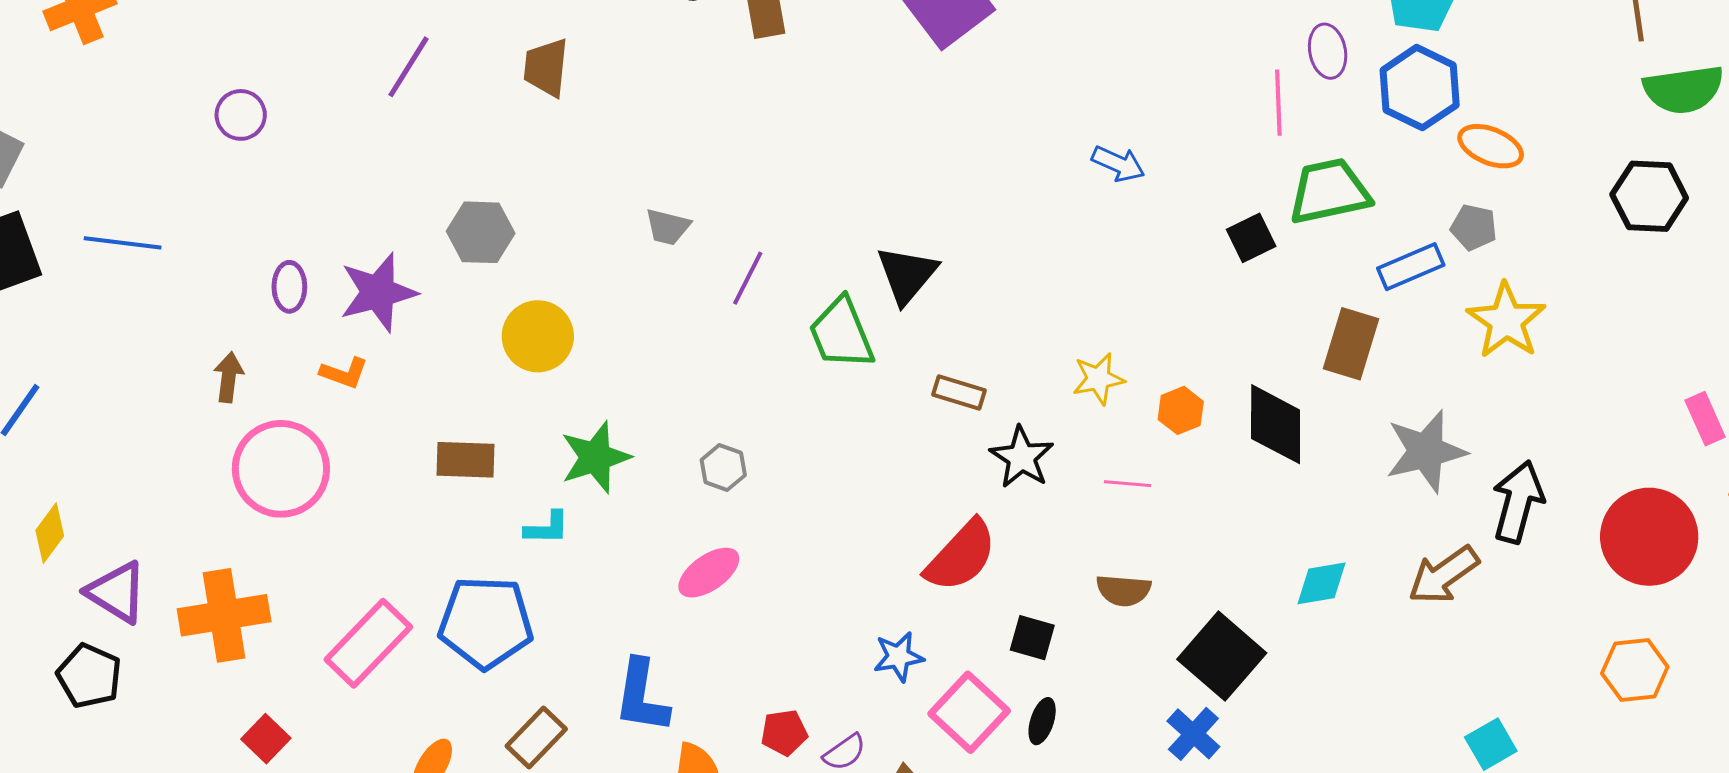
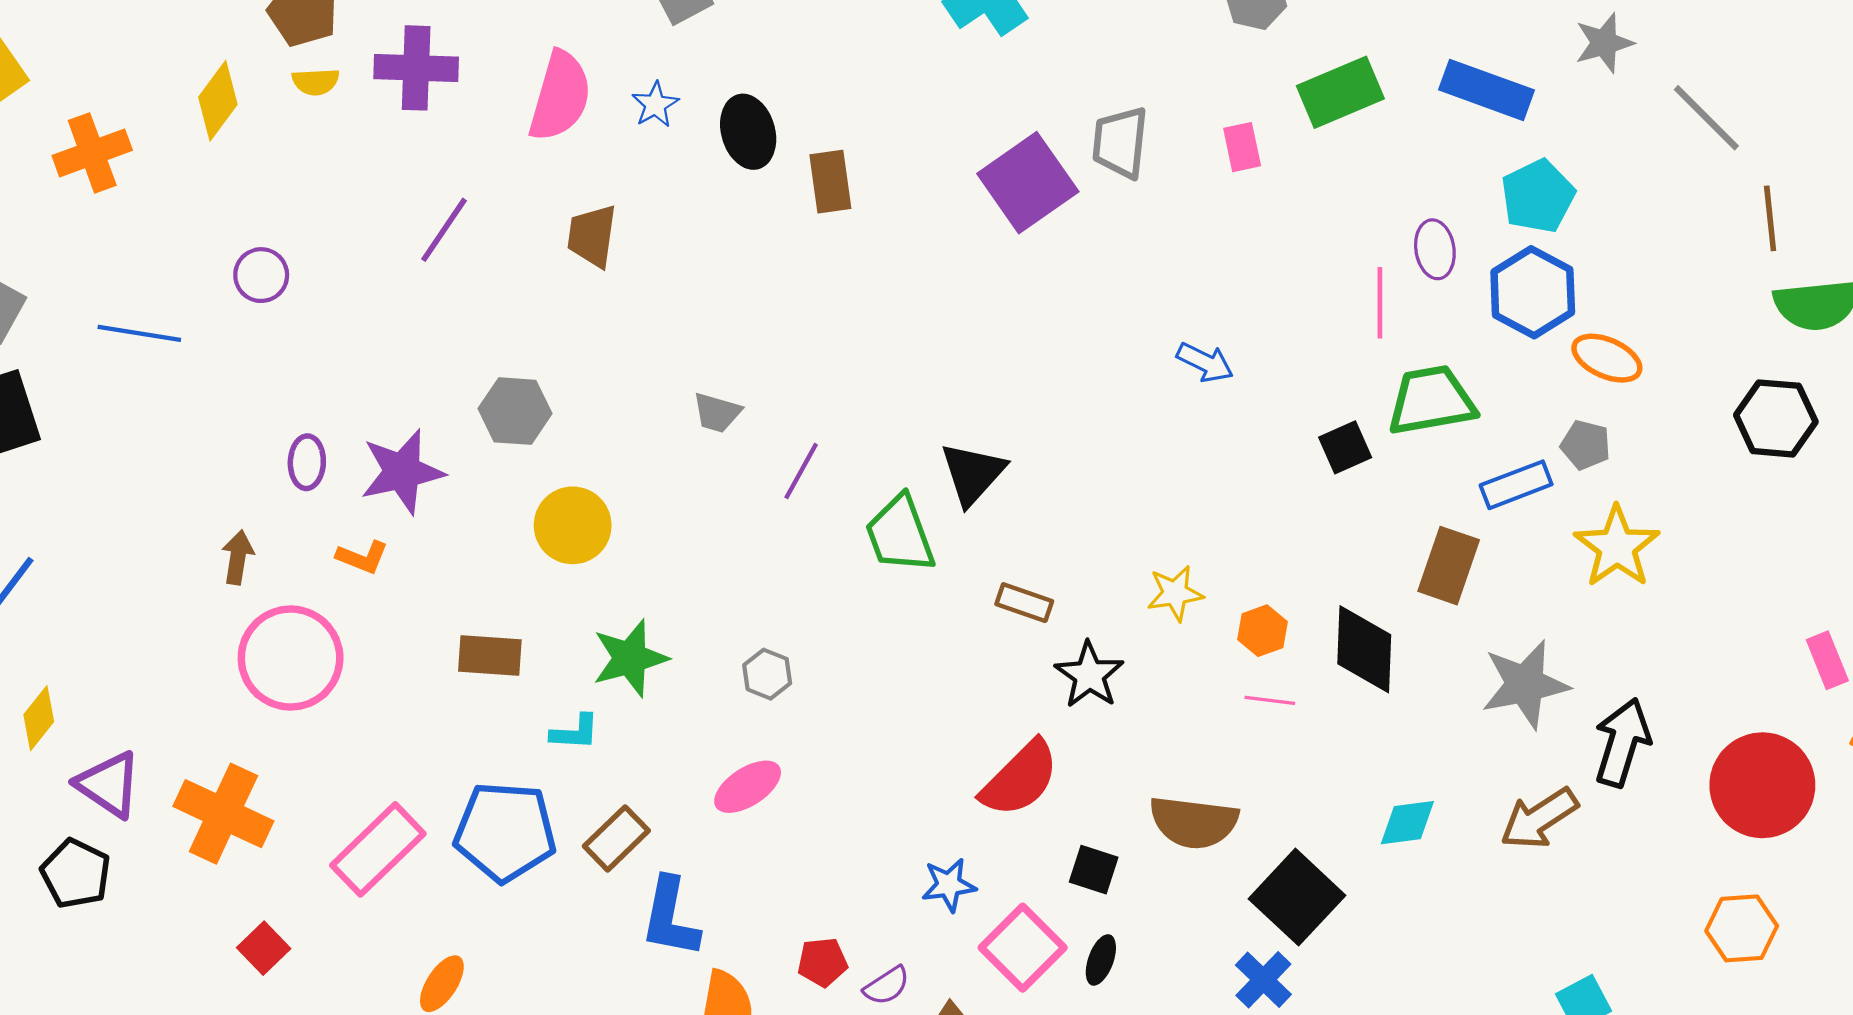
blue line: (123, 243) -> (139, 333), moved
pink line: (1127, 484) -> (1270, 700), moved
brown semicircle: (1123, 590) -> (1194, 822), size x1.5
orange cross: (224, 615) -> (223, 814), turned 32
brown rectangle: (536, 737) -> (616, 838), moved

